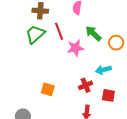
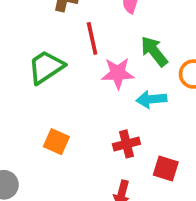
green trapezoid: (35, 34) -> (46, 67), moved
cyan arrow: (103, 70) -> (151, 99), moved

